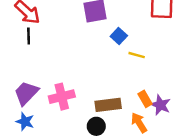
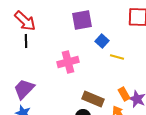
pink cross: (62, 97) -> (68, 62), moved
brown rectangle: (108, 105) -> (93, 99), turned 30

